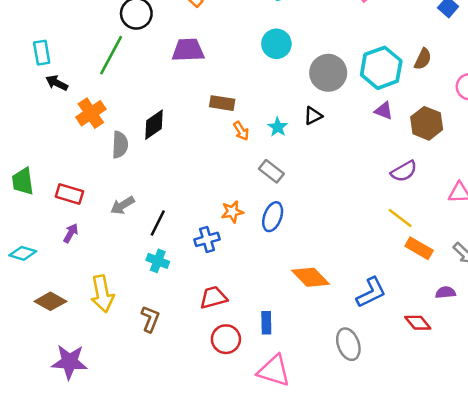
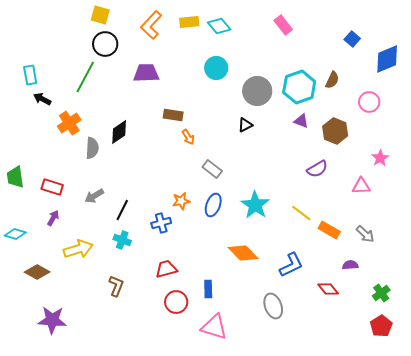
cyan star: (278, 127) -> (255, 205), moved, size x1.8
yellow line: (400, 218) -> (301, 213), moved
yellow arrow: (102, 294) -> (78, 249), moved, turned -96

